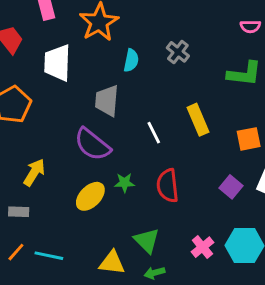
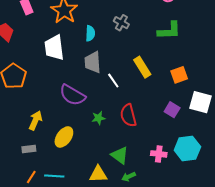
white trapezoid: (57, 63) -> (54, 47), moved
gray trapezoid: (107, 101) -> (93, 62), moved
yellow ellipse: (90, 196) -> (64, 137), moved
pink cross: (203, 247) -> (159, 154), turned -35

